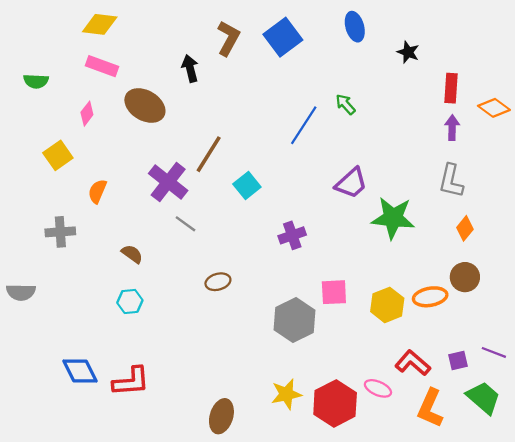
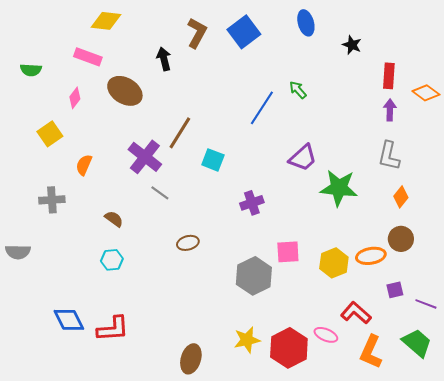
yellow diamond: (100, 24) -> (106, 21), moved
cyan square: (247, 185) -> (213, 160), turned -30
purple square: (458, 361) -> (395, 290), moved

